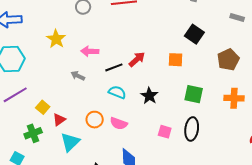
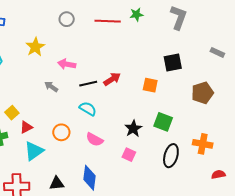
black square: (194, 34) -> (173, 63), turned 36
black star: (149, 96) -> (133, 129), moved
orange cross: (234, 98) -> (203, 144), moved
pink semicircle: (119, 123) -> (95, 140), moved
black ellipse: (192, 129) -> (171, 156), moved

